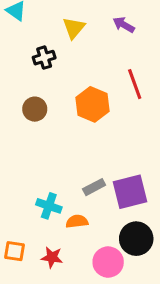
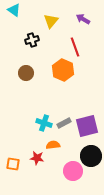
red line: (135, 84) -> (75, 47), moved
cyan cross: (49, 206) -> (44, 123), moved
red star: (52, 257) -> (37, 158), moved

